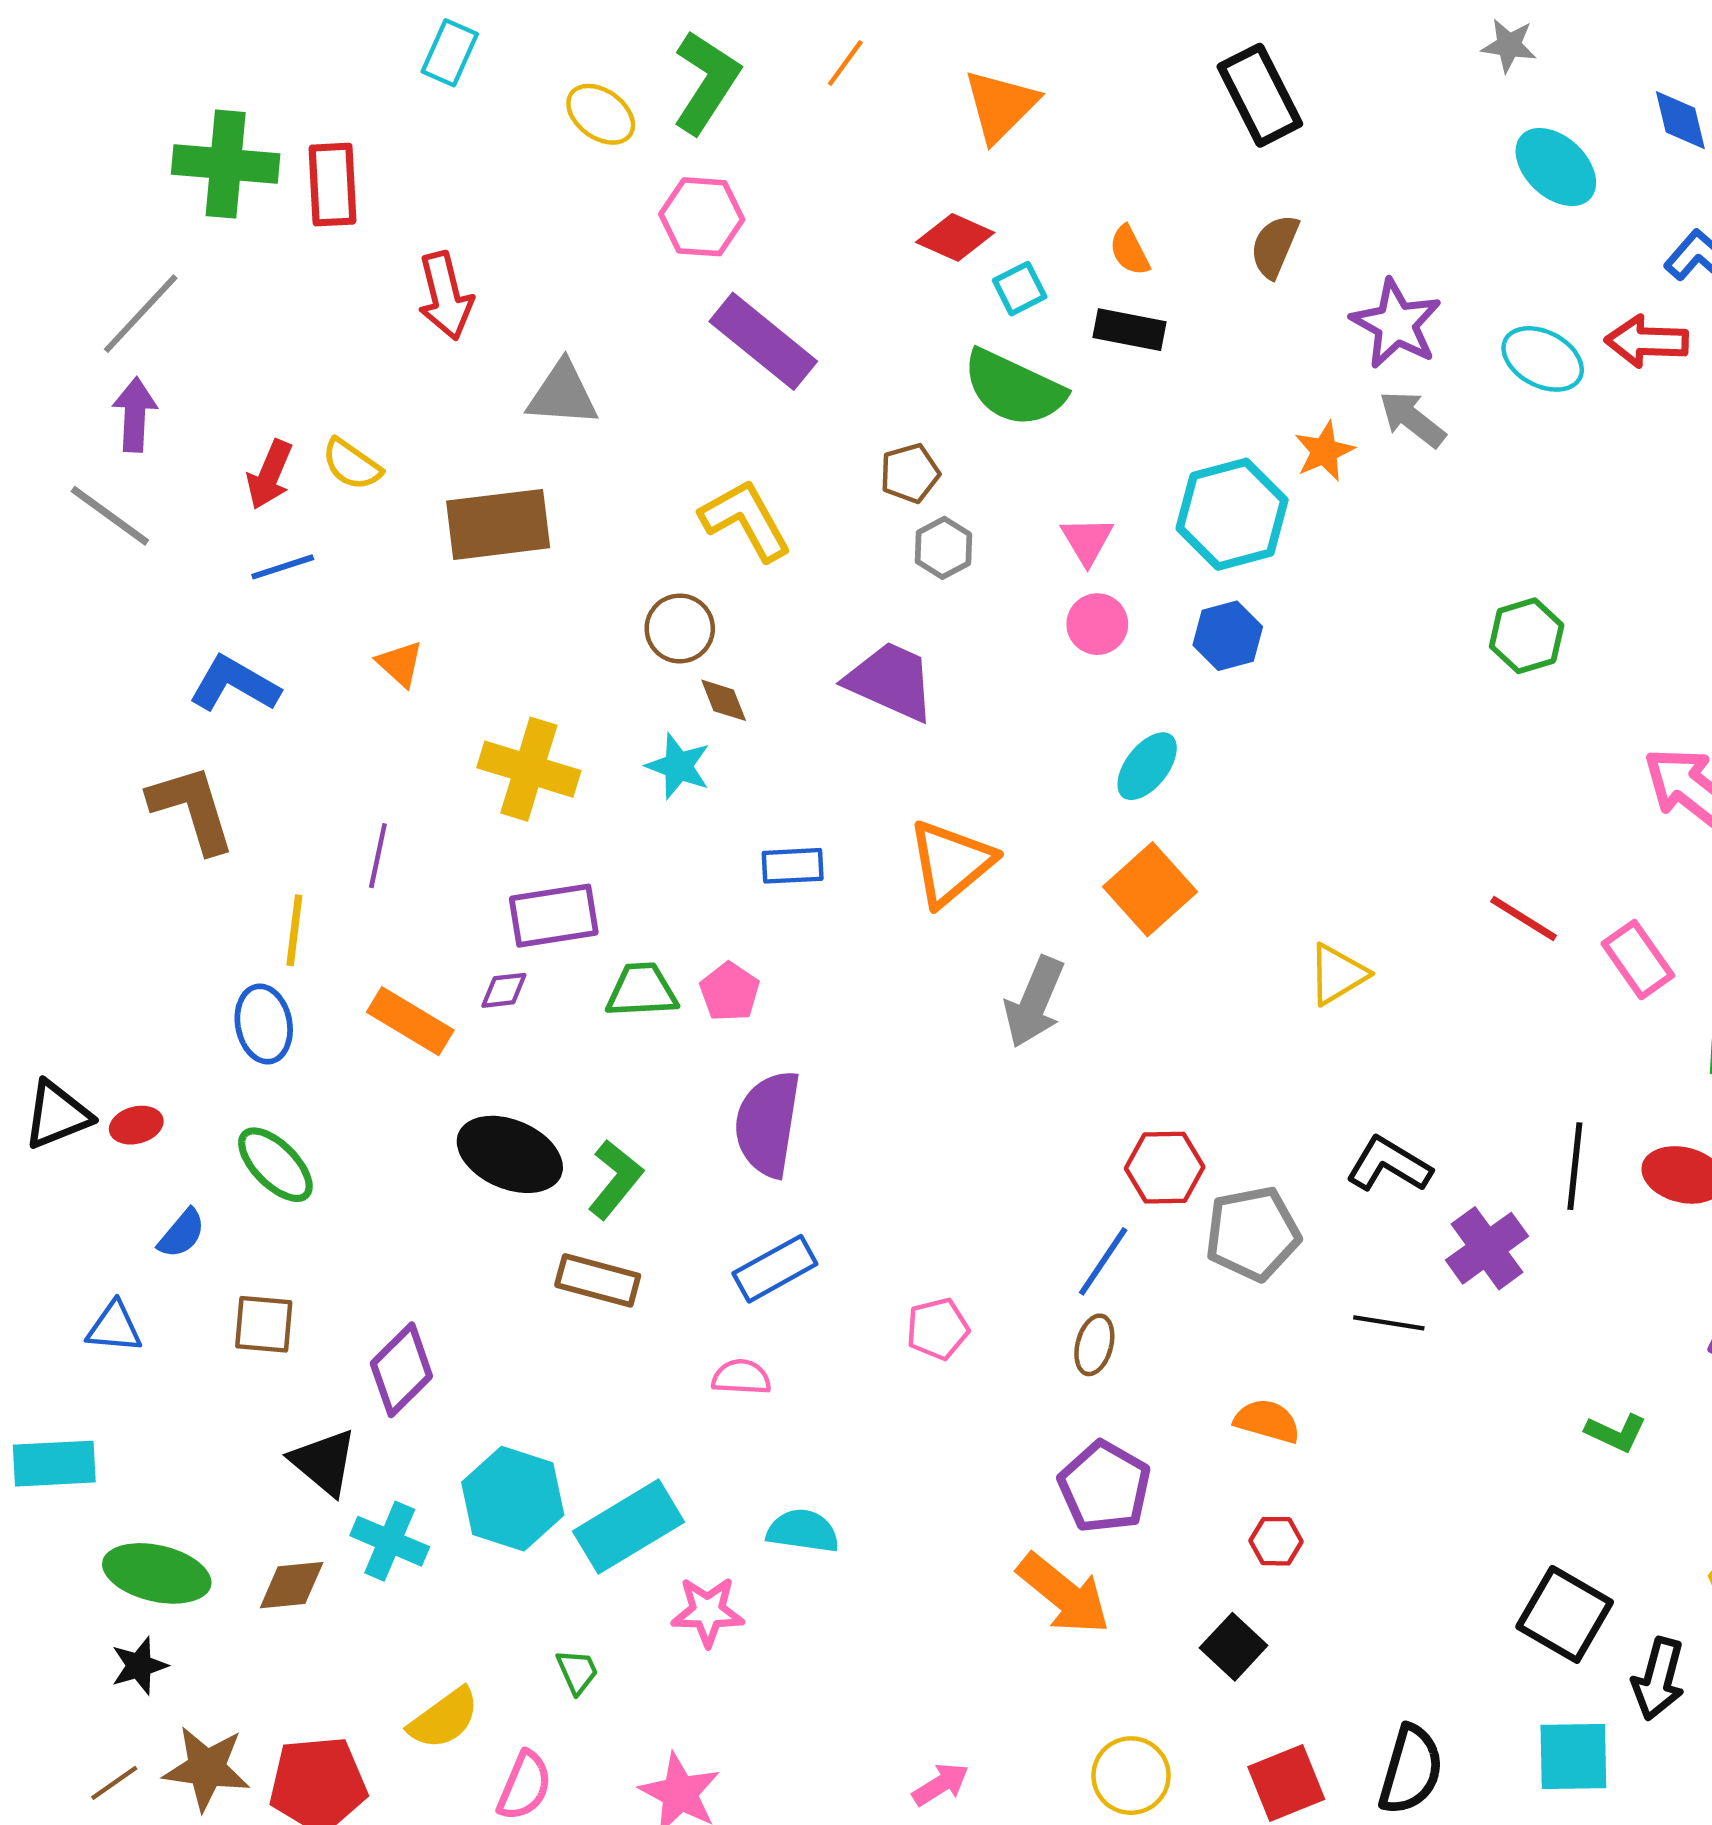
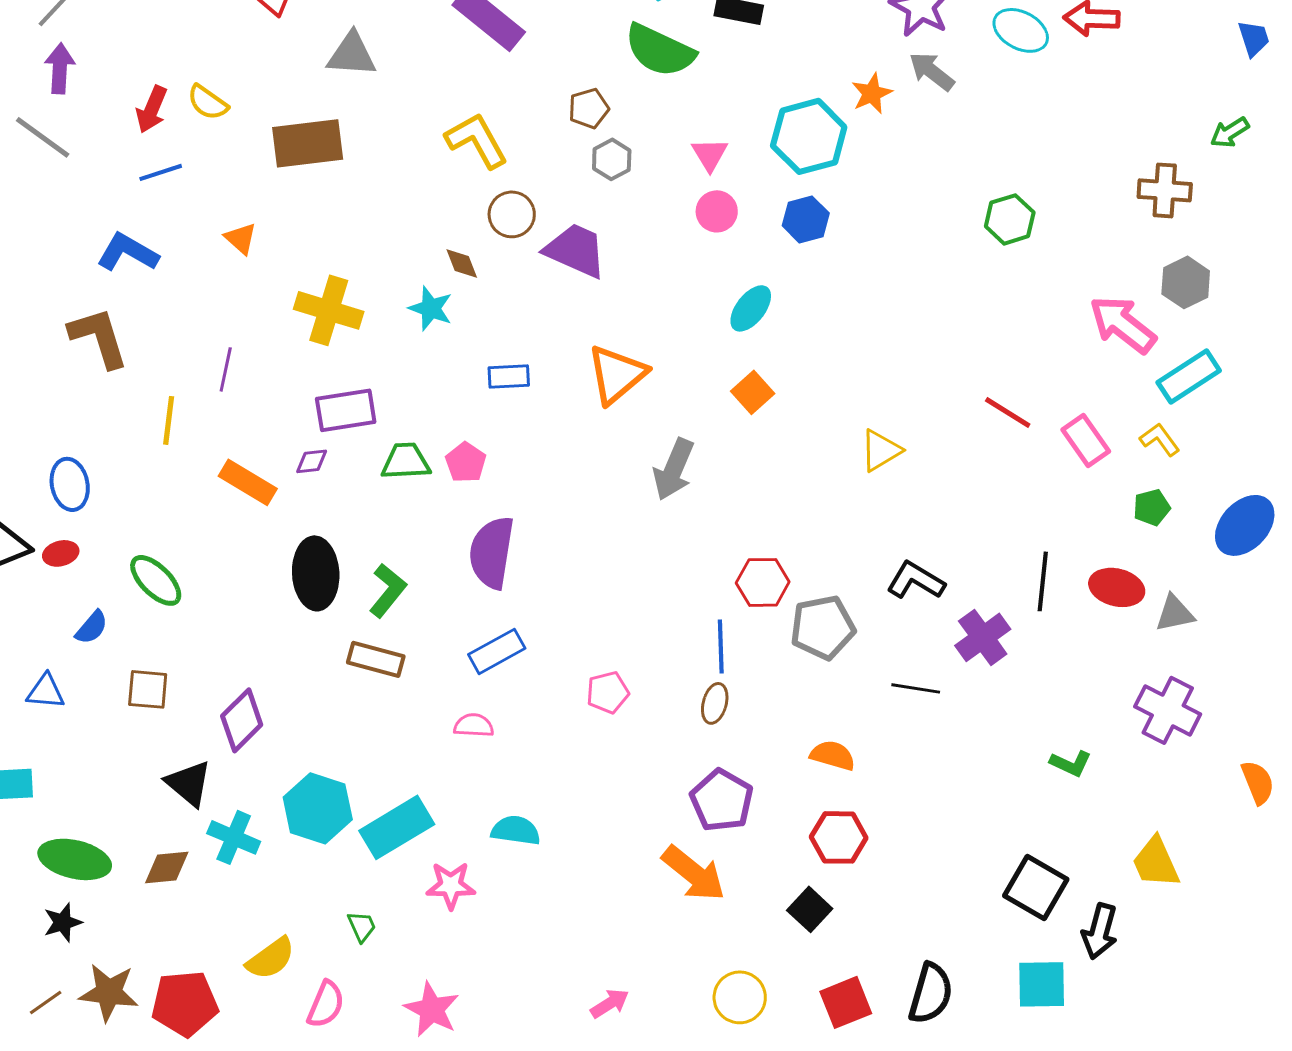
brown circle: (680, 628) -> (512, 214), moved
orange square: (1150, 889) -> (753, 392), size x0.7
blue ellipse: (264, 1024) -> (70, 484), moved
black ellipse: (510, 1154) -> (316, 573), turned 64
blue line: (1103, 1261) -> (721, 646), turned -36
red hexagon: (1276, 1541) -> (839, 837), size x1.6

